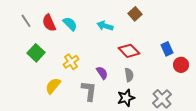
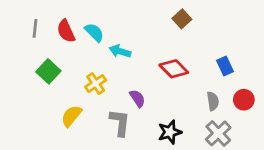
gray line: (26, 21) -> (35, 28), turned 40
cyan arrow: (105, 26) -> (120, 51), moved
red circle: (181, 65) -> (244, 100), moved
gray semicircle: (129, 75) -> (213, 101), moved

